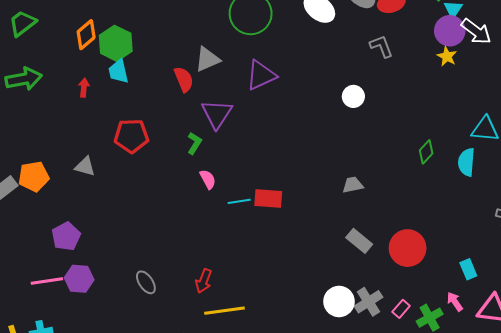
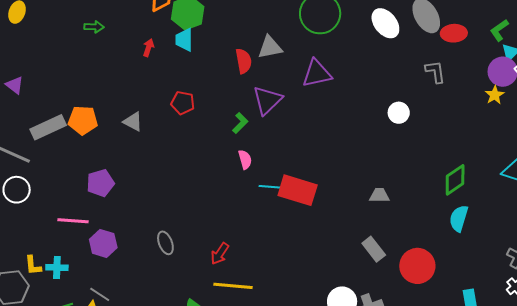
green arrow: (24, 79) -> (94, 27), size x0.6
red pentagon: (131, 136) -> (183, 103), size x0.7
green diamond: (426, 152) -> (455, 180), size x1.4
cyan semicircle: (466, 162) -> (459, 218), moved
red rectangle: (268, 198) -> (298, 190), size x1.4
purple hexagon: (79, 279) -> (103, 243), moved

